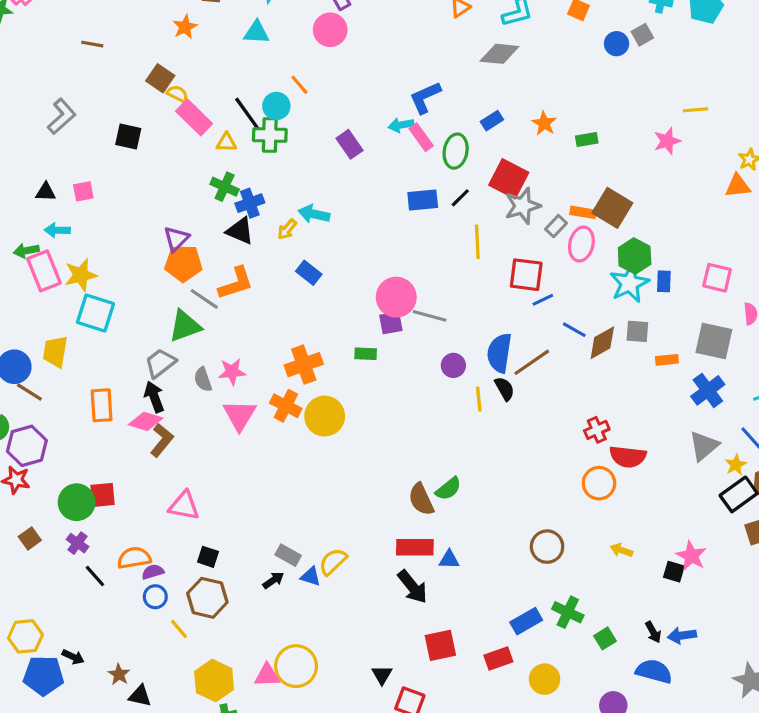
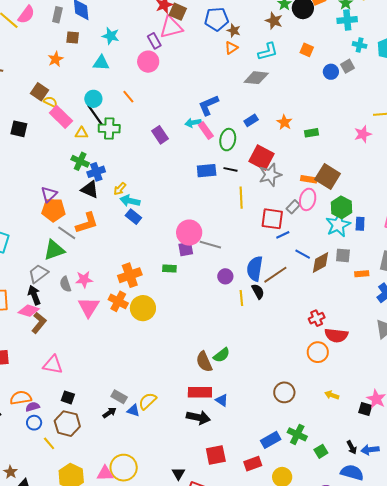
cyan circle: (276, 106) -> (93, 99), moved
black line: (460, 198) -> (231, 169), turned 56
cyan arrow: (314, 214) -> (130, 201), moved
gray rectangle: (556, 226) -> (293, 207), moved
blue triangle: (449, 560) -> (222, 400), turned 32
black arrow: (413, 587) -> (198, 417), turned -40

